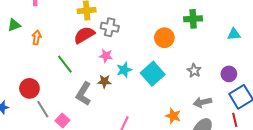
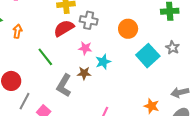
orange circle: (164, 38) -> (128, 29), moved
gray star: (194, 71) -> (173, 48), moved
cyan square: (153, 74) -> (148, 56), moved
gray line: (43, 109) -> (24, 101), turned 60

